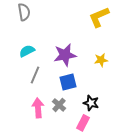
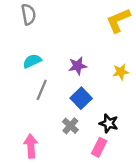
purple star: (65, 55) -> (78, 66), size x0.7
blue square: (68, 82) -> (81, 98), turned -30
pink arrow: (38, 108) -> (31, 146), moved

